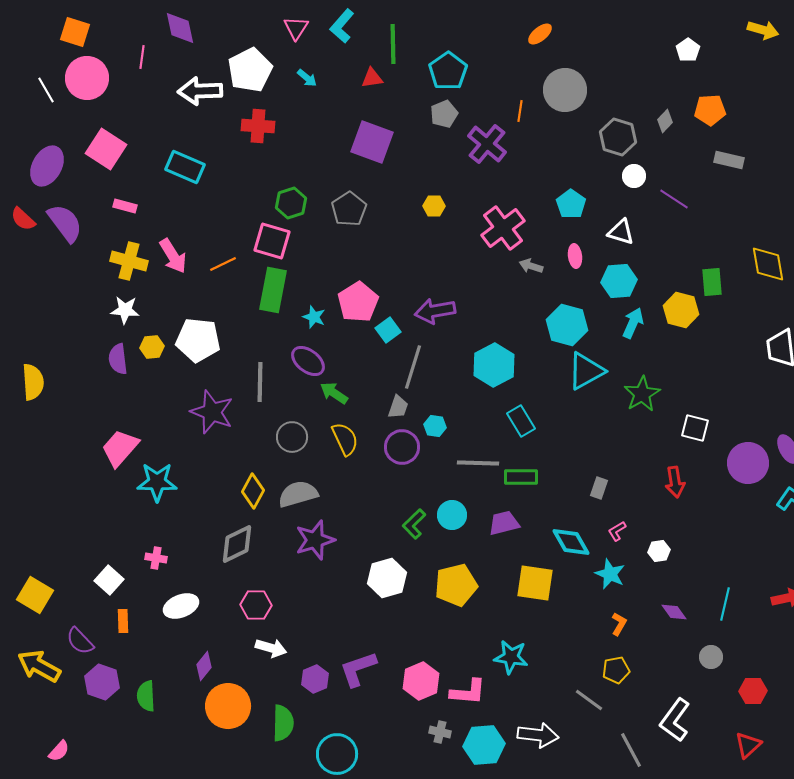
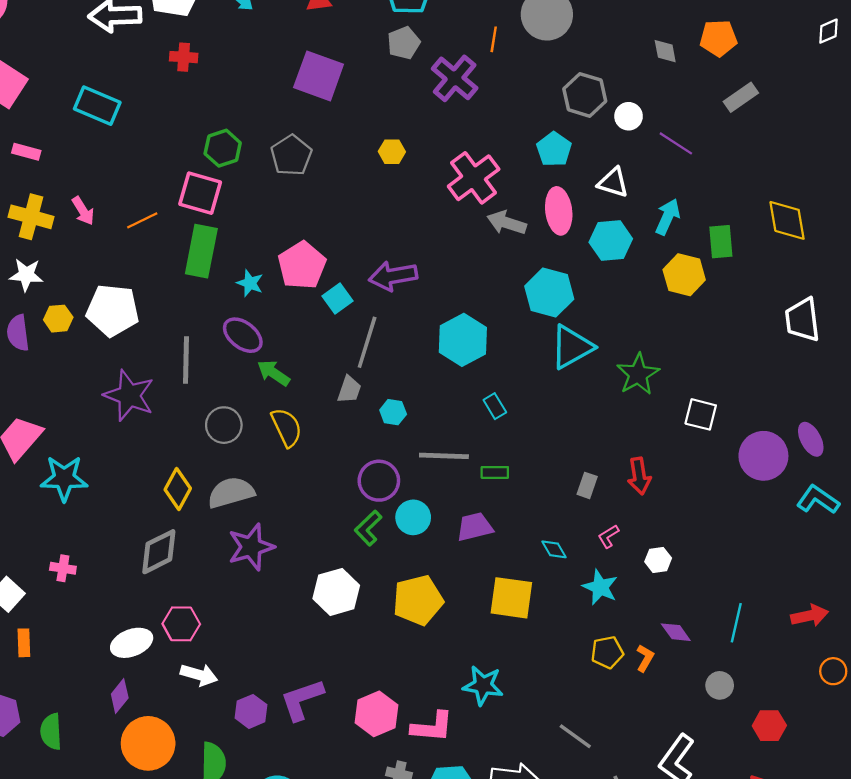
gray diamond: (665, 121) -> (665, 51), turned -55
red cross: (258, 126) -> (184, 57), size x0.7
gray hexagon: (618, 137) -> (585, 95), moved
gray rectangle: (729, 160) -> (741, 97), turned -48
pink arrow: (173, 256) -> (83, 211), size x0.7
pink ellipse: (575, 256) -> (559, 211), size x1.6
gray arrow: (531, 266) -> (507, 223), size x1.4
cyan arrow: (633, 323) -> (668, 217), moved
cyan rectangle: (521, 421) -> (495, 406), size x0.7
purple circle: (402, 447) -> (379, 481), moved
green rectangle: (521, 477) -> (495, 472), size x0.7
red arrow: (675, 482) -> (639, 476), moved
cyan diamond: (571, 542) -> (554, 549), size x0.6
white ellipse: (181, 606) -> (132, 643), moved
orange L-shape: (619, 624) -> (645, 658), moved
yellow pentagon: (616, 670) -> (607, 652), moved

